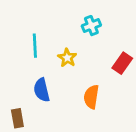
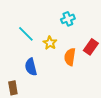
cyan line: (35, 46) -> (26, 34), turned -42
orange semicircle: (91, 97) -> (70, 57), moved

